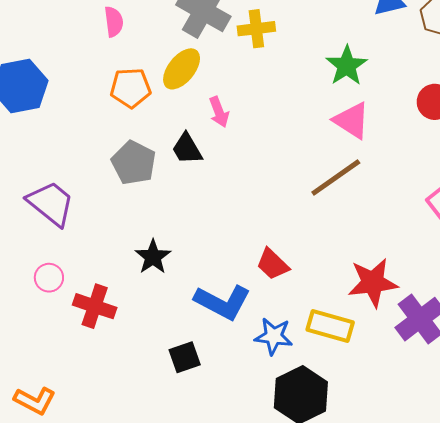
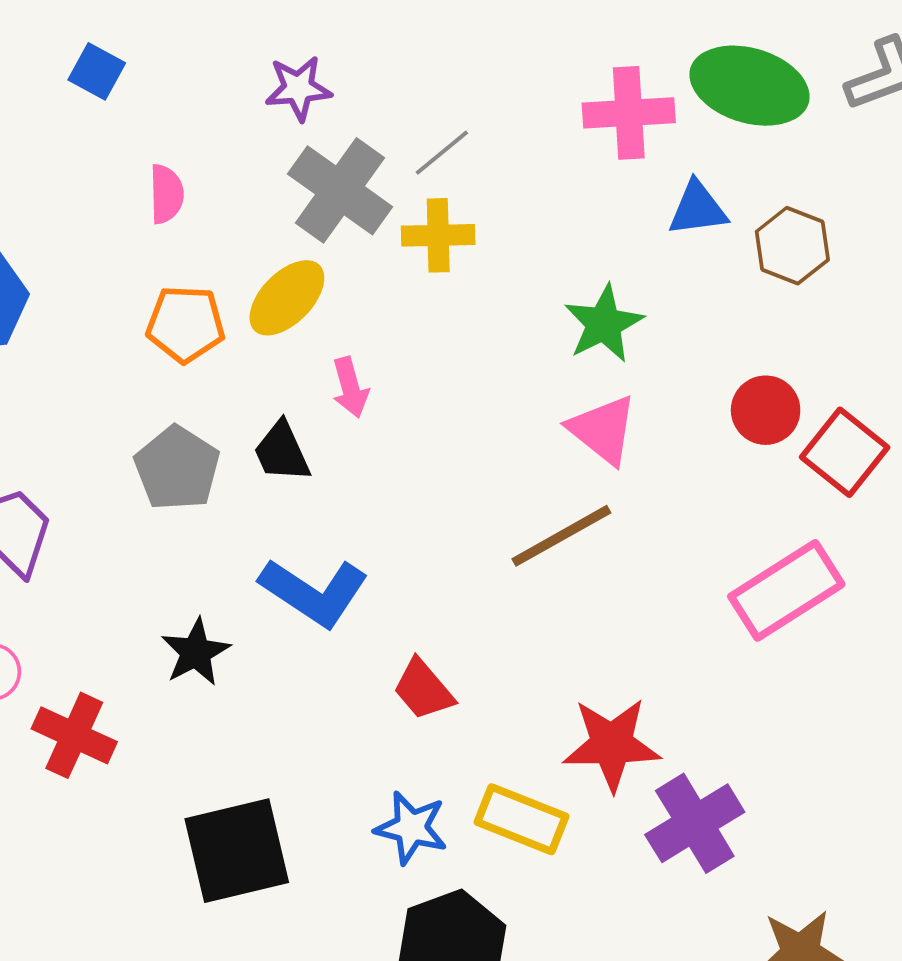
blue L-shape: (223, 302) -> (314, 592), moved
black square: (185, 357) -> (237, 851), size x1.8

